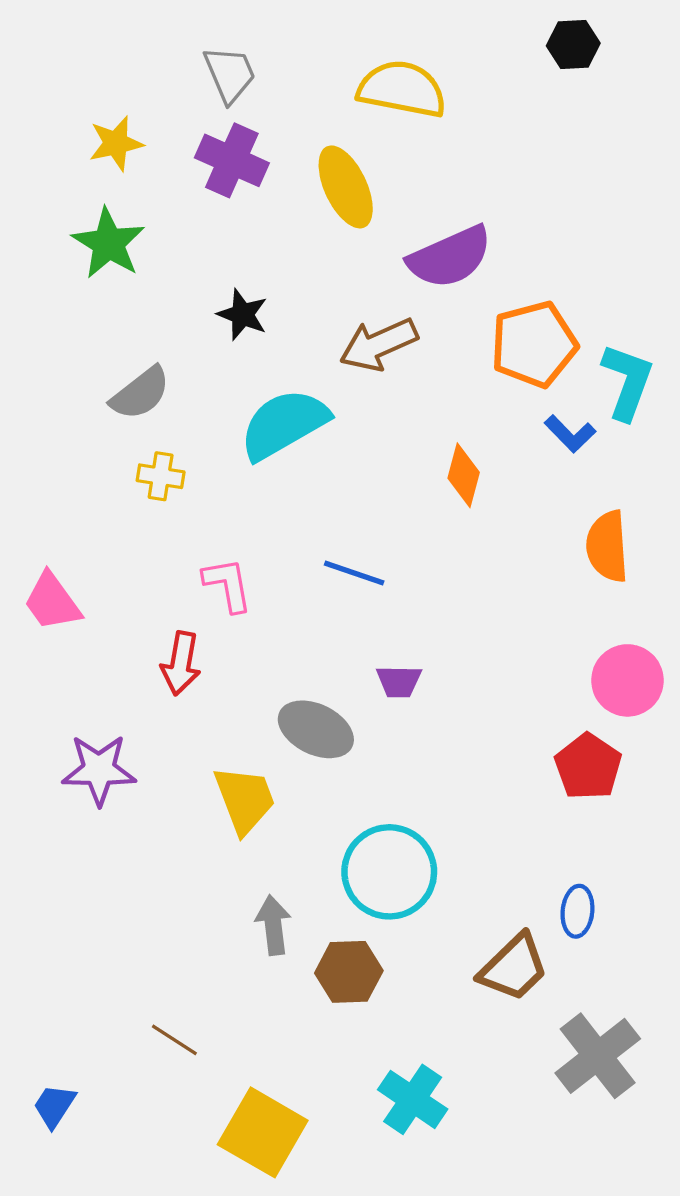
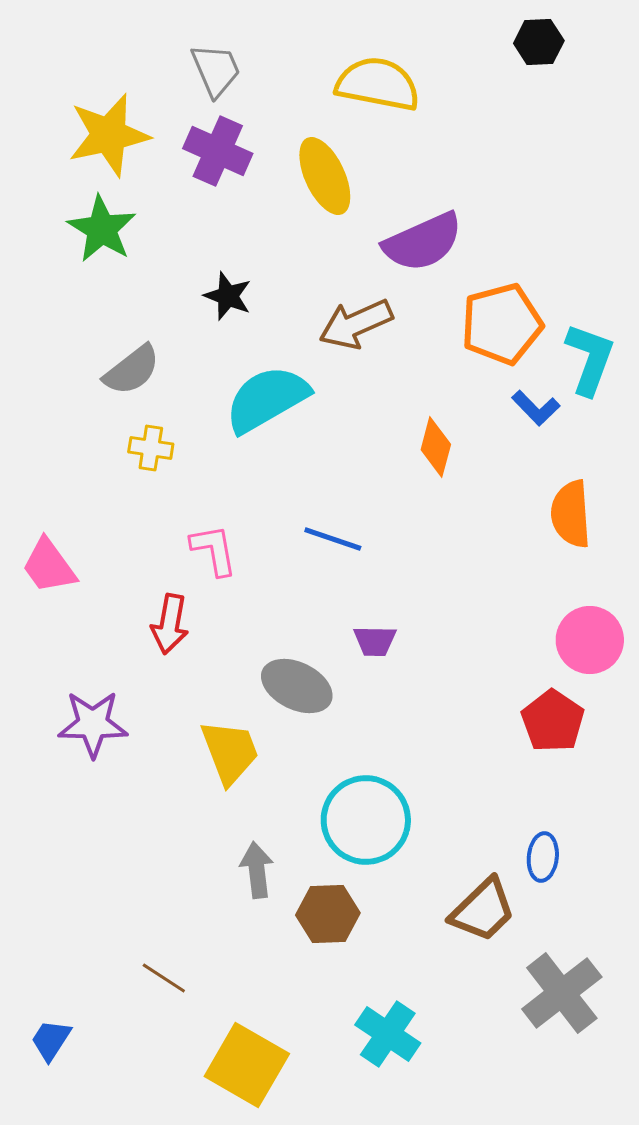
yellow star: (116, 143) -> (109, 135), size x1.6

